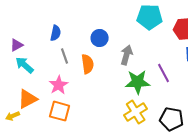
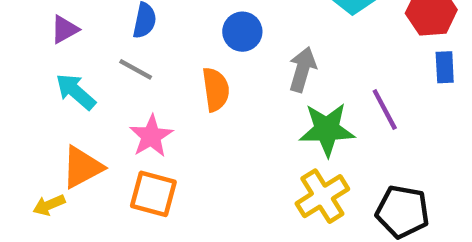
purple triangle: (17, 45) -> (64, 29), moved
gray line: (65, 56) -> (136, 69), moved, turned -42

